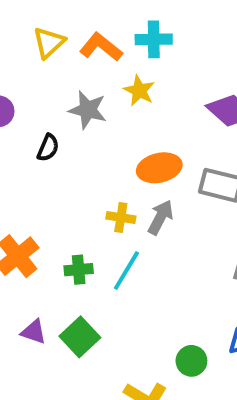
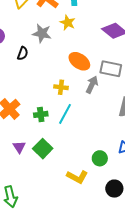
orange ellipse: (159, 168) -> (79, 61), turned 50
gray arrow: (161, 217) -> (92, 85), moved
purple triangle: (34, 332) -> (19, 147), turned 40

